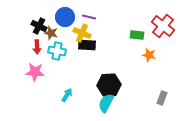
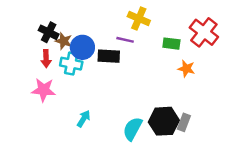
blue circle: (65, 17) -> (82, 47), moved
purple line: (89, 17) -> (125, 40), moved
yellow cross: (82, 33) -> (139, 19), moved
black hexagon: (109, 85) -> (164, 121), moved
gray rectangle: (162, 98) -> (184, 122), moved

